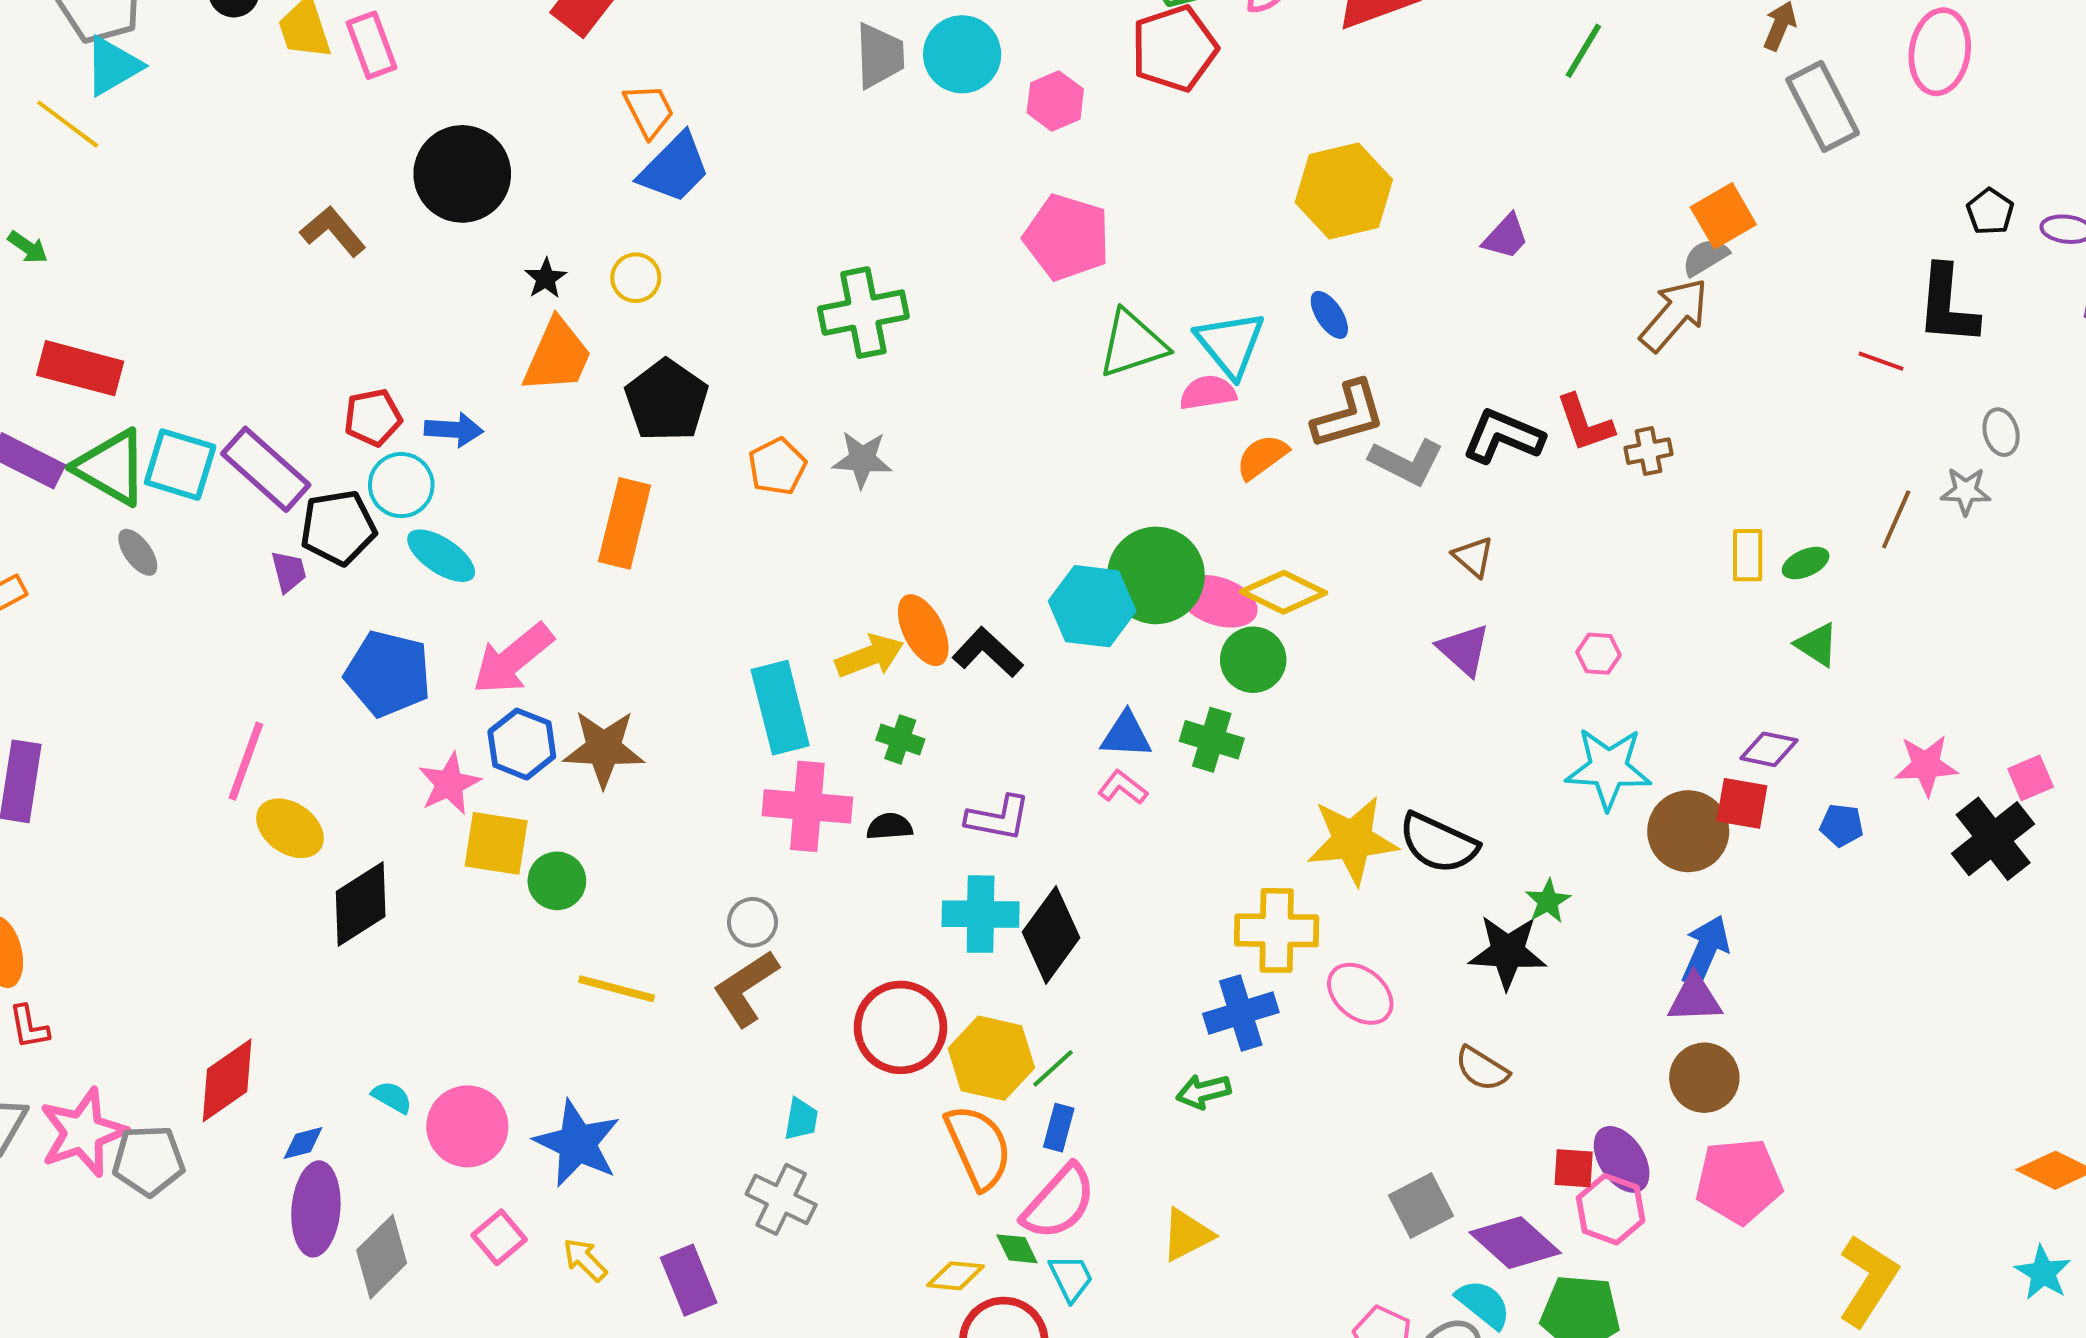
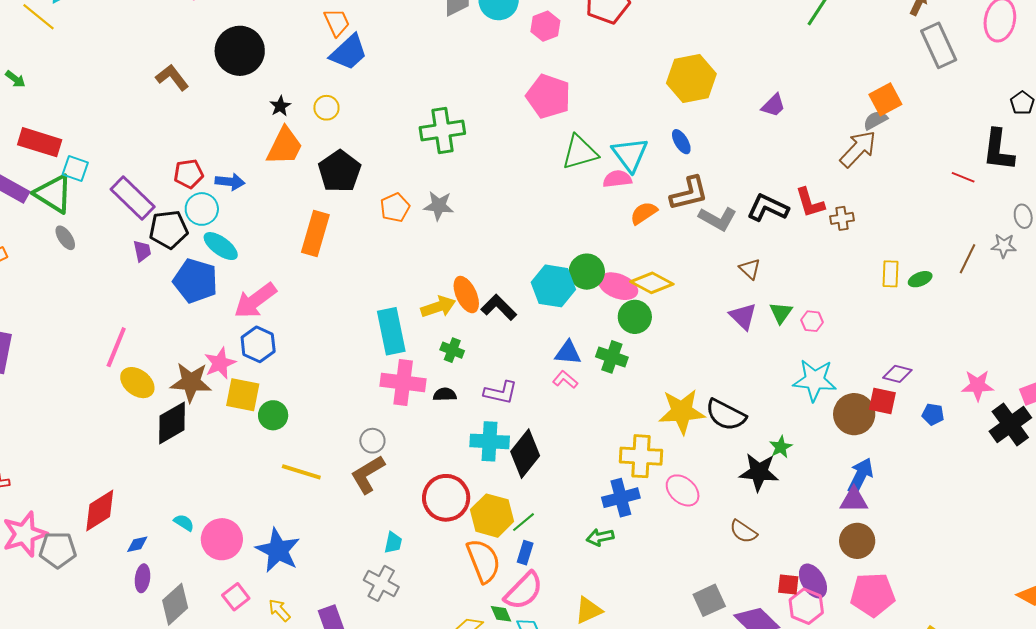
cyan square: (180, 465) -> (75, 169), moved, size x0.7
green circle: (1156, 575) -> (587, 272), size x0.7
green triangle: (1817, 644) -> (781, 313), moved, turned 30
blue pentagon: (388, 674) -> (195, 281), moved
brown star: (604, 748) -> (191, 382), moved
purple ellipse: (316, 1209) -> (142, 578), size x0.6

